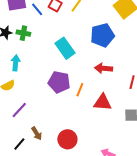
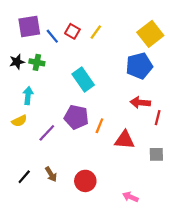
blue pentagon: (102, 35) -> (139, 66), moved
red arrow: (103, 68) -> (140, 103), moved
purple line: (19, 110) -> (47, 133), moved
black line: (19, 144) -> (24, 177), moved

